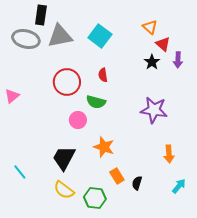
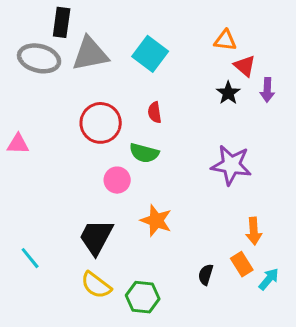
orange triangle: (150, 27) -> (225, 40), turned -35
pink triangle: (12, 96) -> (18, 144), turned 42
orange rectangle: (117, 176) -> (242, 264), moved

